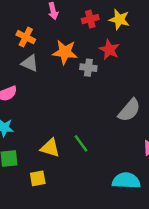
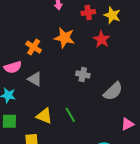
orange cross: (26, 37) -> (34, 47), moved
gray triangle: (30, 63) -> (35, 79), moved
gray cross: (88, 68) -> (83, 75), moved

